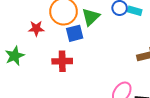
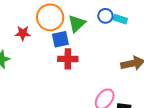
red cross: (62, 61) -> (68, 59), moved

